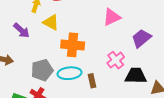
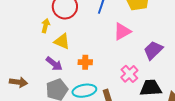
purple arrow: (21, 30) -> (54, 64), moved
orange cross: (73, 45) -> (85, 62), size x0.6

